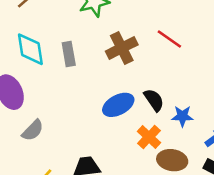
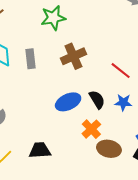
red line: (169, 39) -> (121, 71), moved
blue star: (182, 116) -> (123, 102), moved

